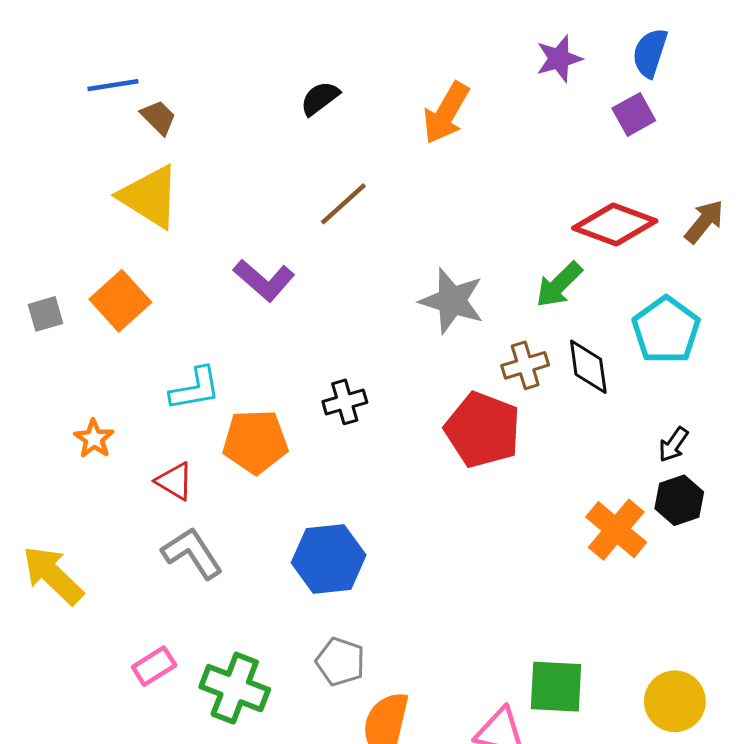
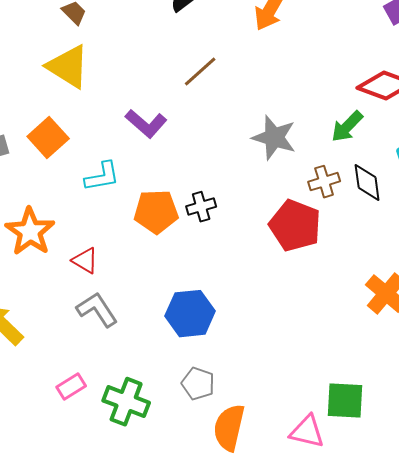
cyan L-shape: (195, 389) -> (102, 177), moved
orange star: (94, 439) -> (30, 232), size x1.8
orange pentagon: (255, 442) -> (156, 212), moved

